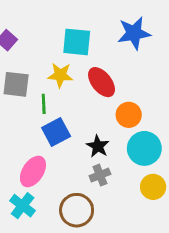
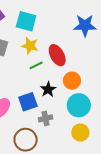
cyan square: (77, 42) -> (26, 21), moved
green line: (44, 104) -> (36, 65), moved, turned 56
blue square: (56, 132) -> (28, 102), moved
black star: (98, 146) -> (48, 89), moved

